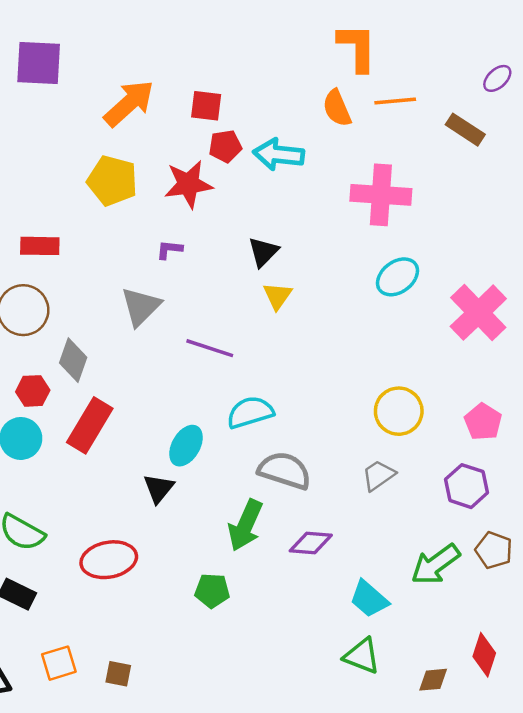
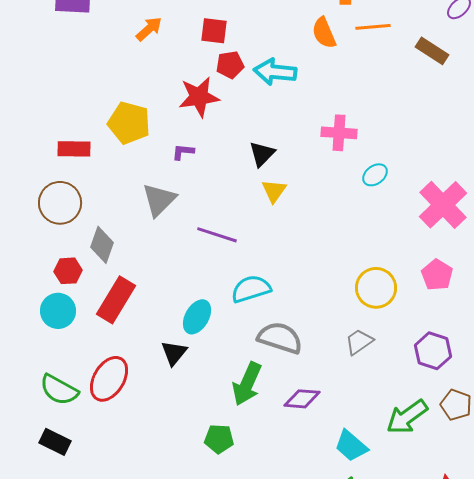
orange arrow: (129, 103) -> (149, 29), size x0.6
yellow pentagon: (112, 181) -> (129, 123), moved
pink cross: (381, 195) -> (339, 133), moved, size x0.7
cyan ellipse: (398, 277) -> (375, 175), size x0.7
pink pentagon: (483, 422) -> (437, 275), moved
red ellipse: (109, 560) -> (109, 379), moved, turned -48

